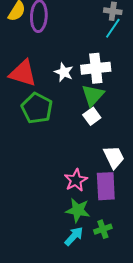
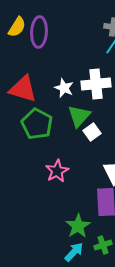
green triangle: (93, 95) -> (79, 116), moved
pink star: (76, 180) -> (57, 171), moved
green star: (78, 210) -> (78, 226), turned 30

